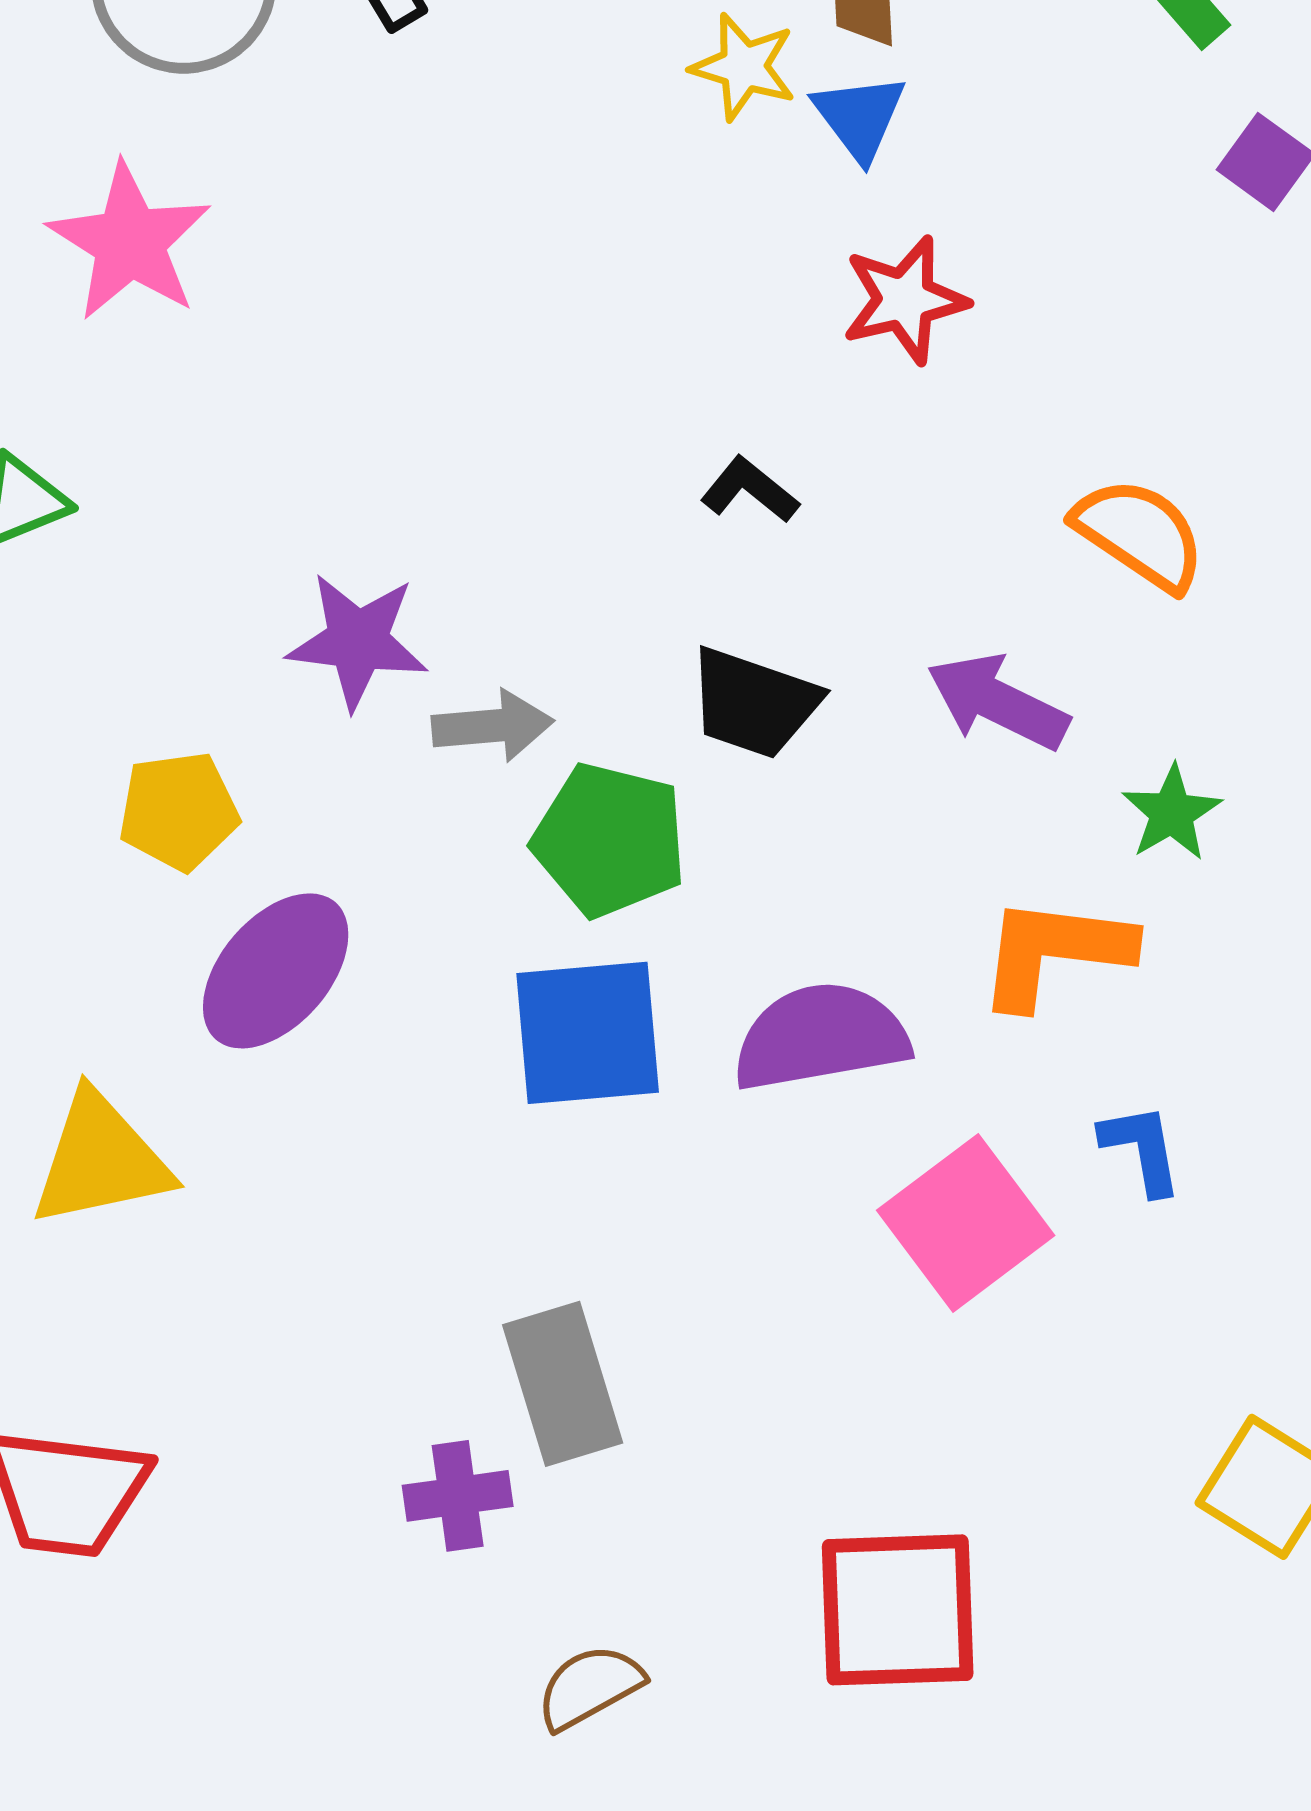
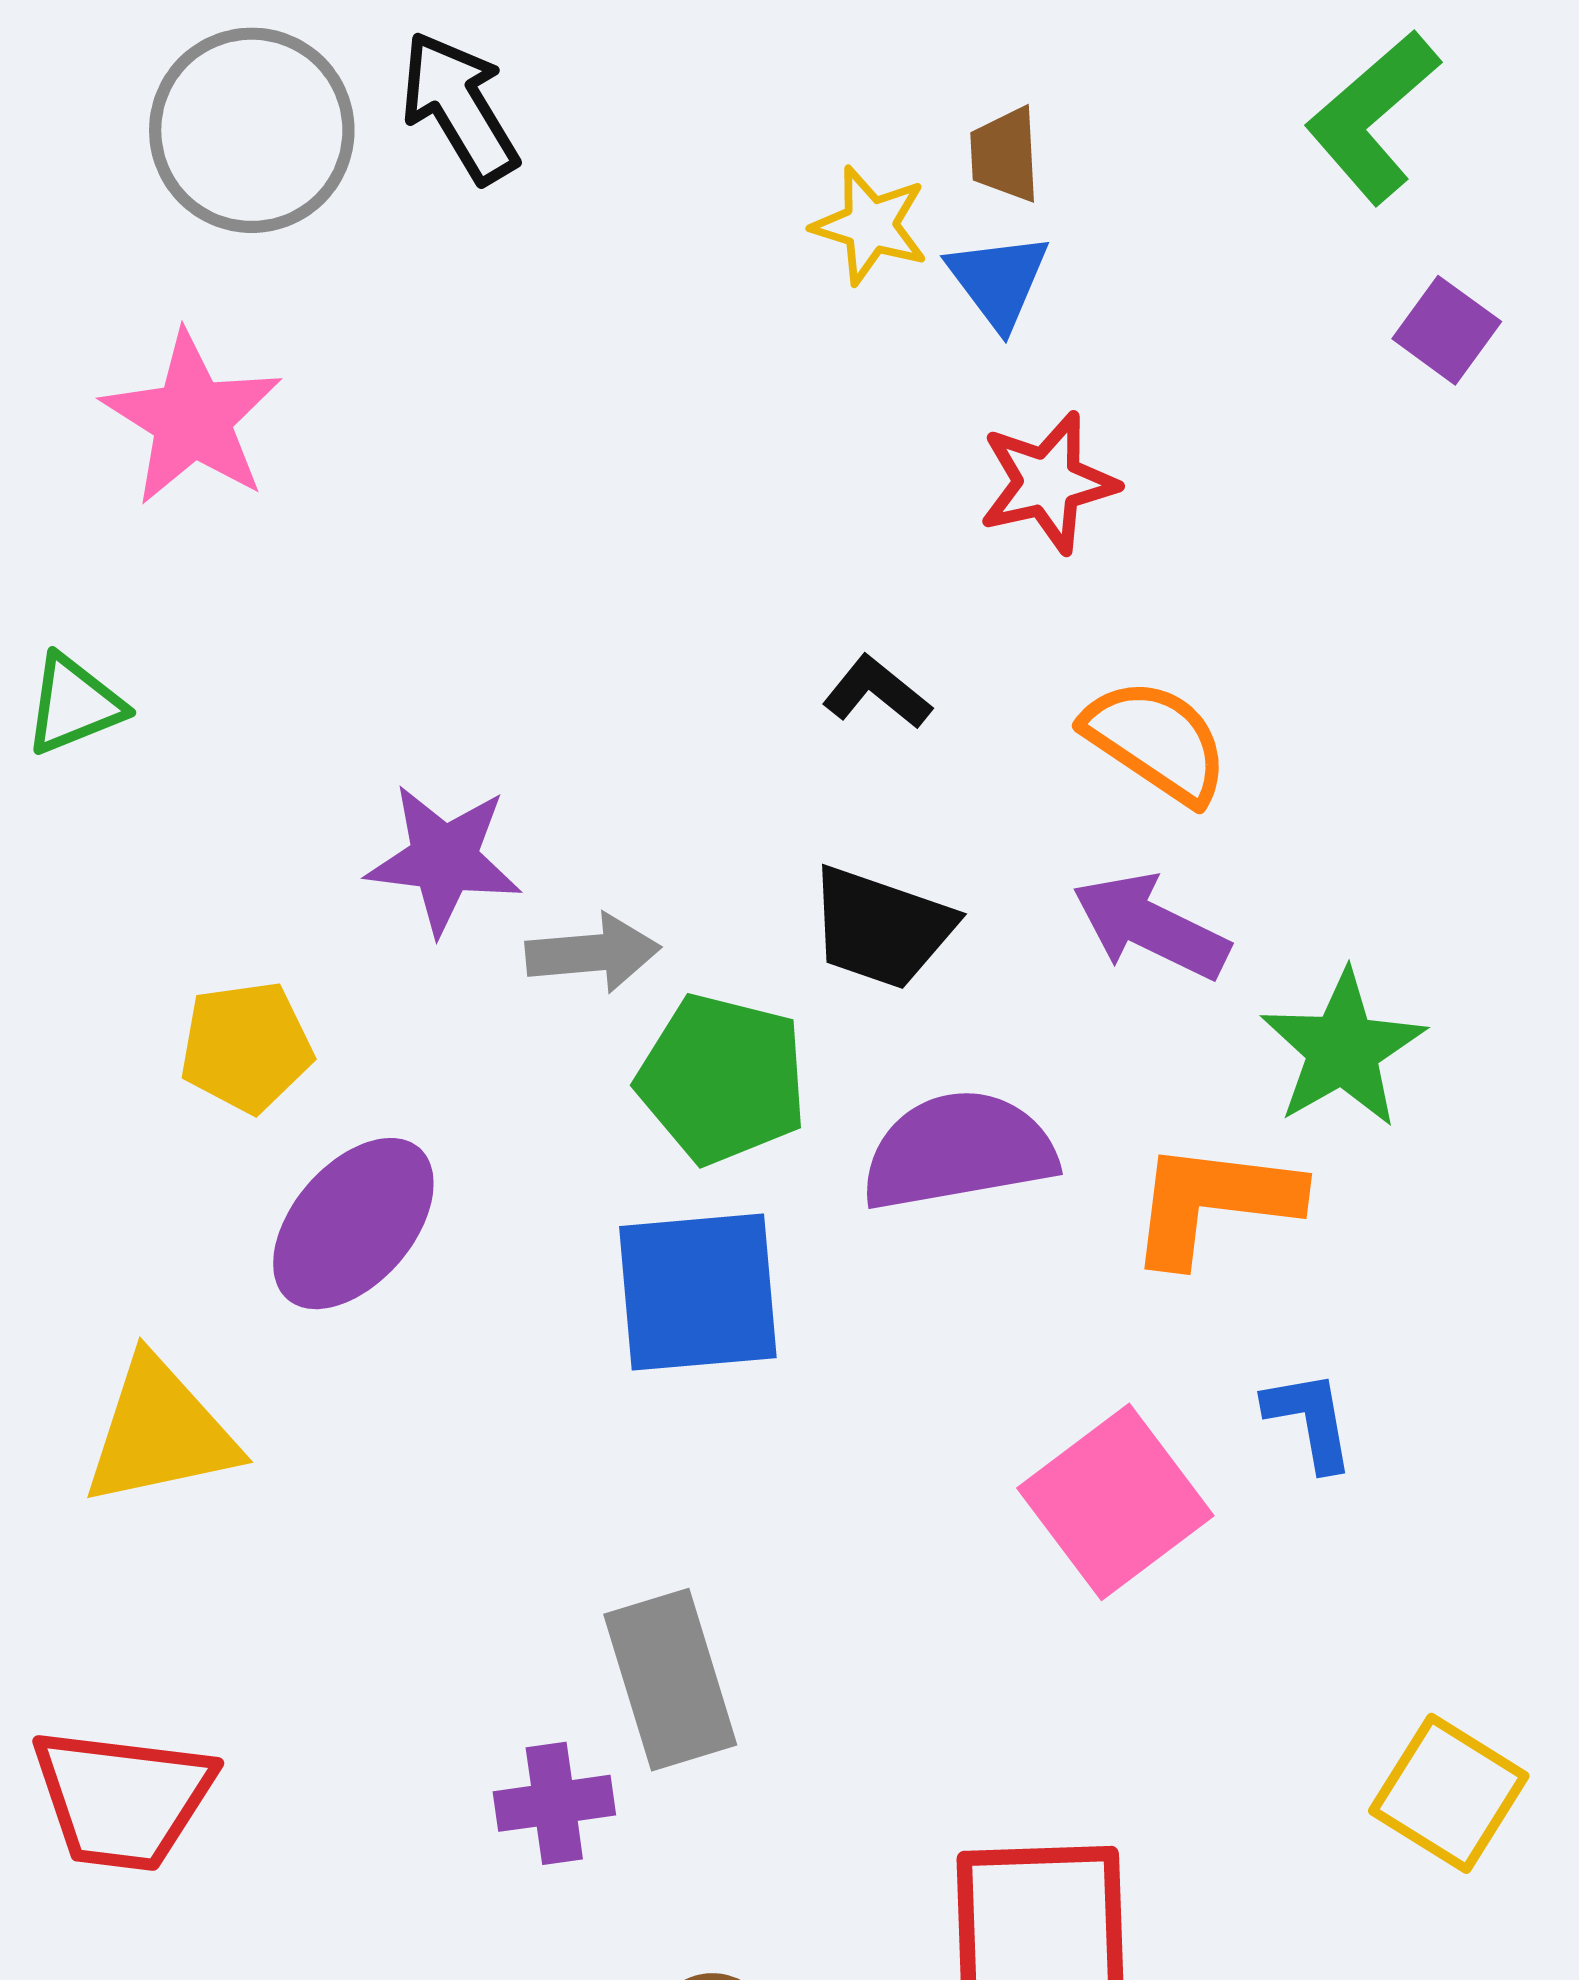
orange semicircle: (1140, 534) -> (1156, 741), moved
green star: (1172, 813) -> (1343, 1049), size x1.5
purple semicircle: (821, 1037) -> (959, 1151), moved

